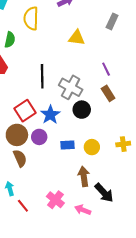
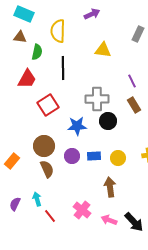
black line: (42, 76) -> (63, 68), moved
gray cross: (71, 87) -> (97, 99), turned -30
red square: (25, 111) -> (48, 105), moved
blue star: (50, 115) -> (77, 126), turned 30
purple circle: (39, 137) -> (72, 156), moved
black arrow: (104, 193) -> (134, 222), moved

